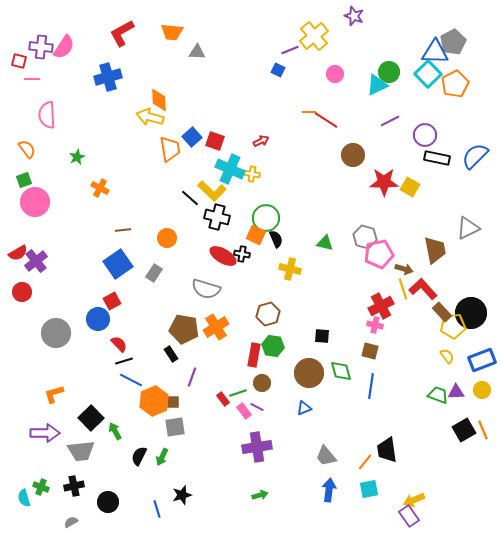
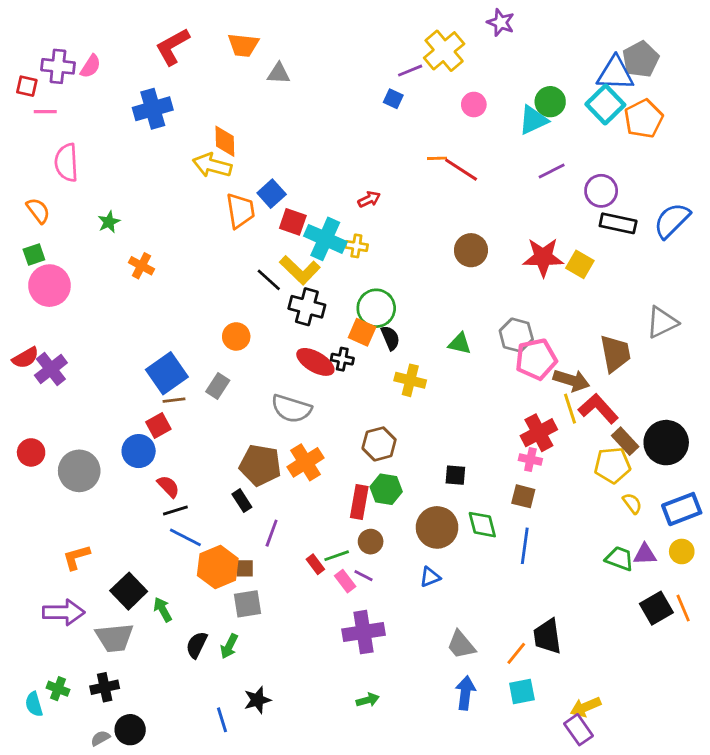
pink semicircle: (64, 47) -> (91, 66), size x0.7
red square: (215, 141) -> (293, 222), moved
brown circle: (353, 155) -> (471, 250), moved
brown line: (123, 230) -> (174, 400), moved
brown arrow: (404, 269) -> (571, 380), size x1.4
red circle: (22, 292) -> (31, 452), moved
yellow pentagon: (453, 326) -> (612, 465), moved
black circle: (108, 502) -> (130, 730), moved

